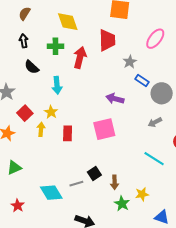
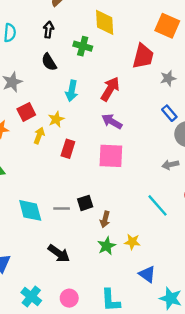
red arrow: (80, 57) -> (110, 89), moved
gray star: (130, 62) -> (168, 78), moved
purple arrow: (115, 99) -> (112, 121), moved

